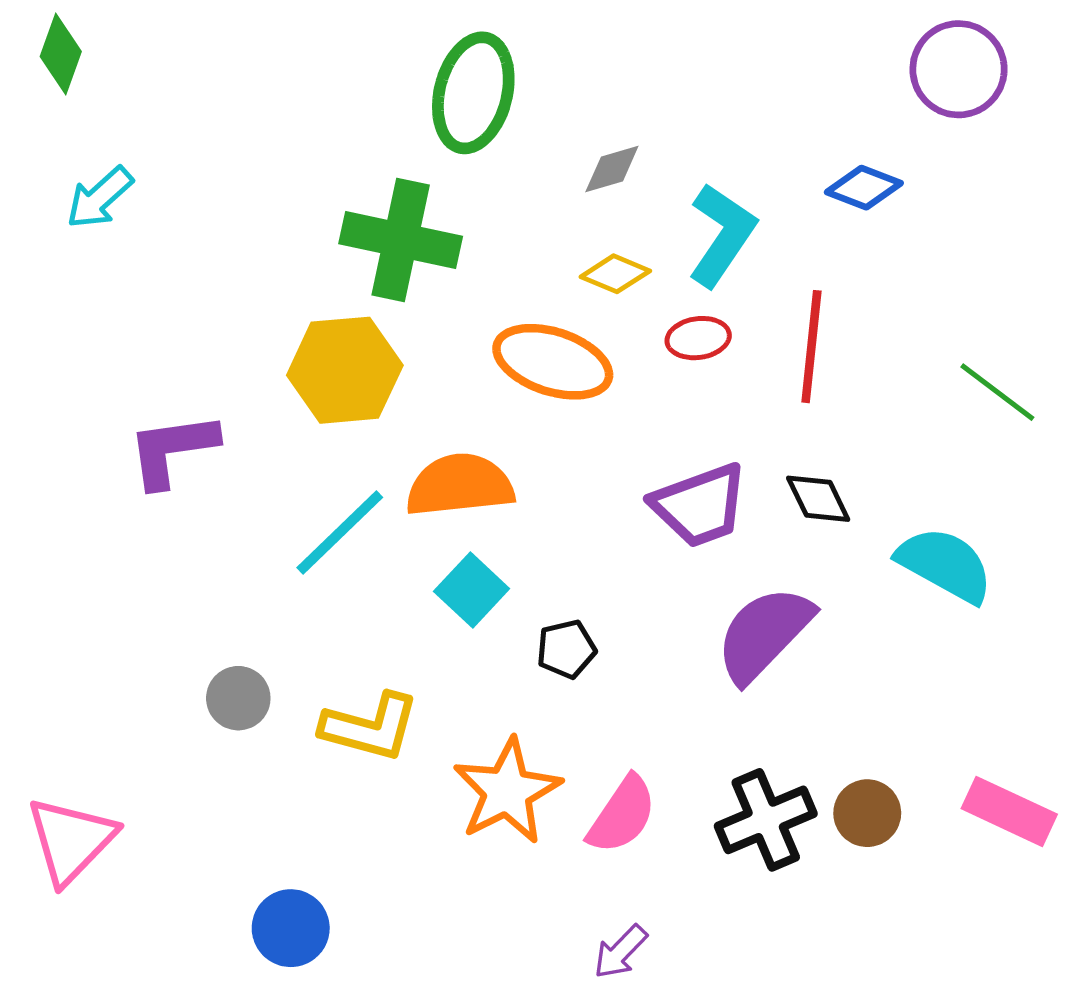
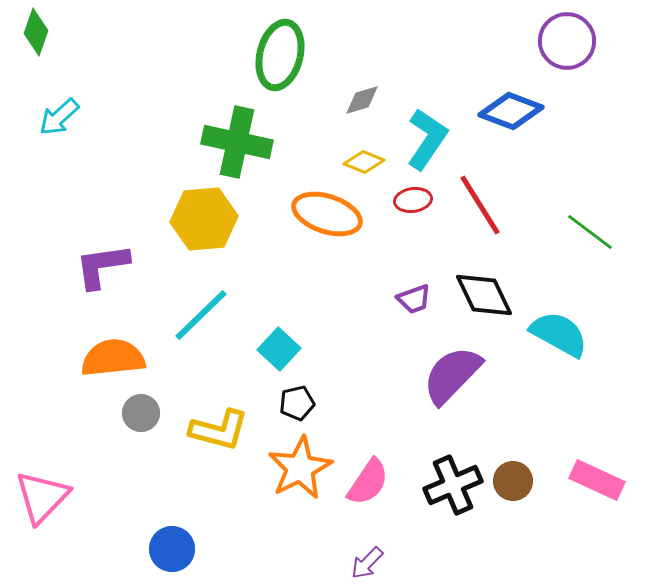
blue diamond: (864, 188) -> (511, 111), size x1.4
red line: (811, 347) -> (480, 205), turned -38
orange semicircle: (460, 485) -> (113, 358), moved
black diamond: (818, 499) -> (484, 295), size x1.5
purple trapezoid: (700, 505) -> (414, 299), size x0.6
black pentagon: (566, 649) -> (297, 403), moved

